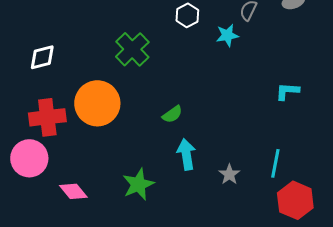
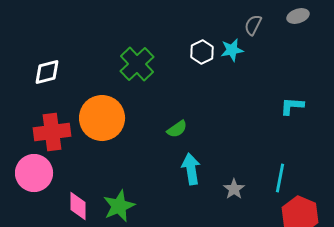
white hexagon: (187, 15) -> (202, 52), moved
green star: (138, 184) -> (119, 206), moved
pink diamond: (73, 191) -> (78, 206), turned 40

